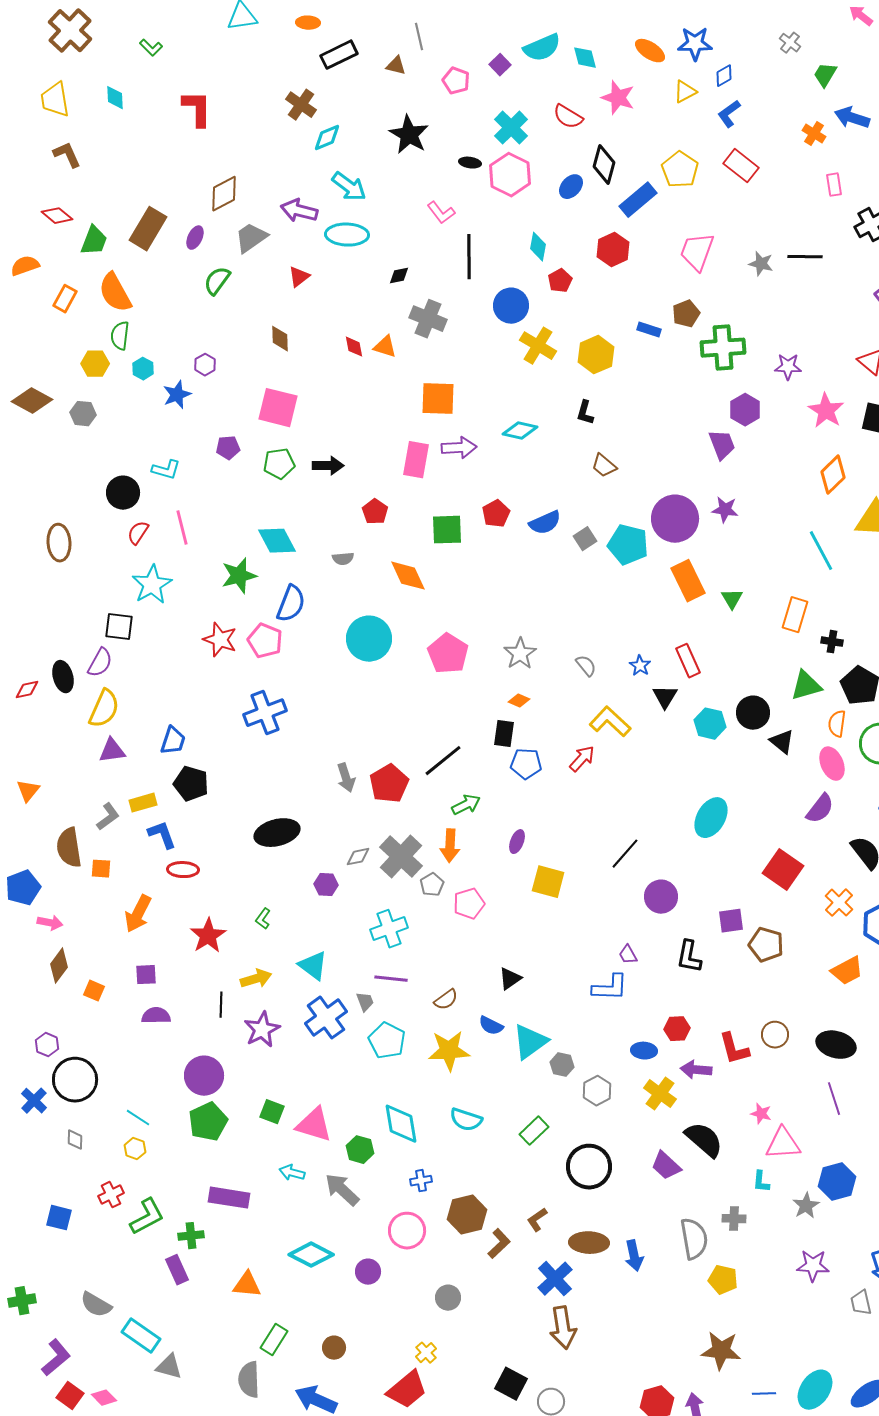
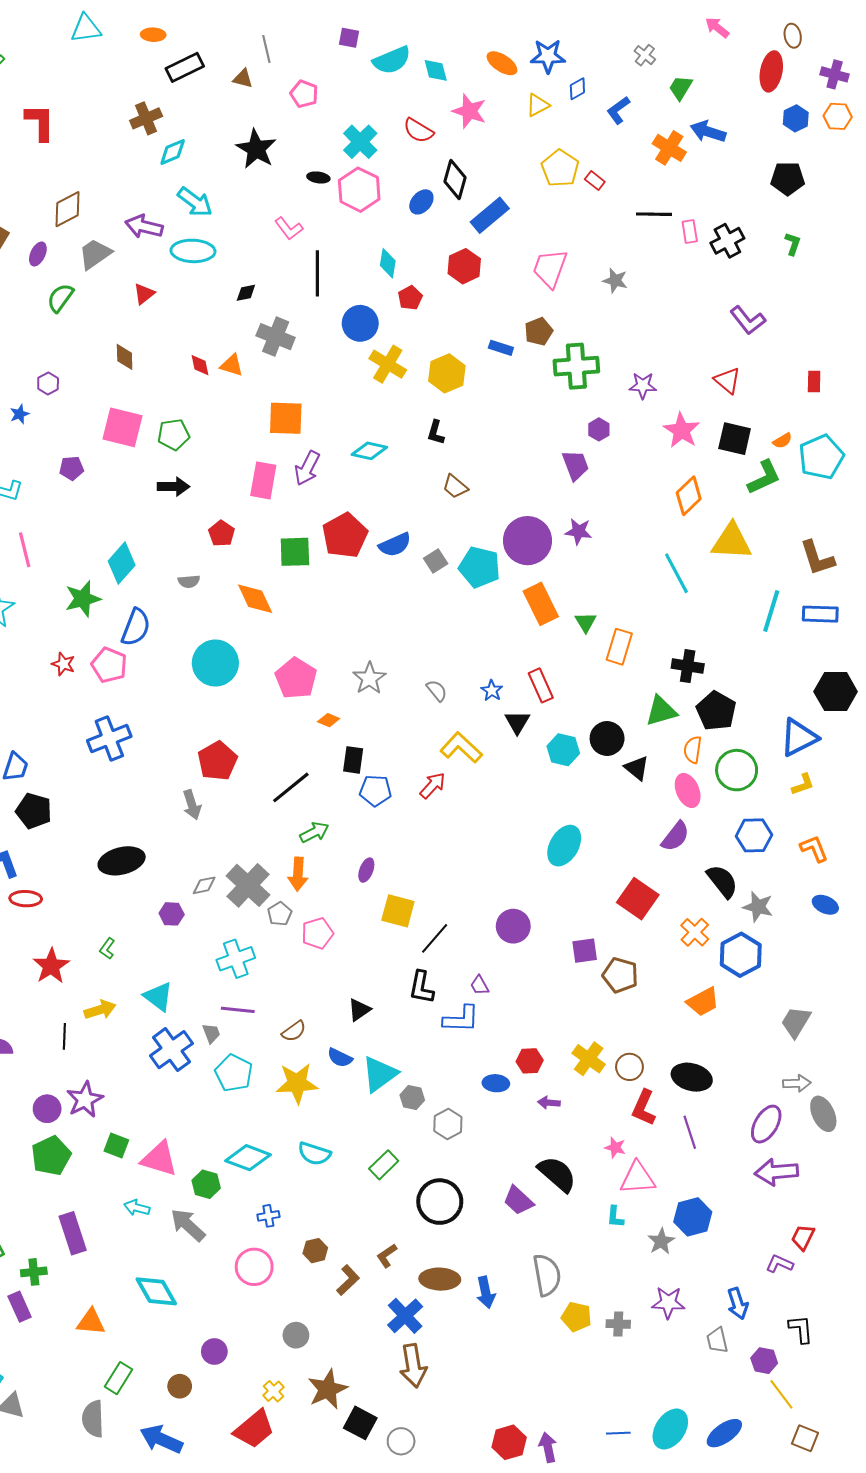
purple square: (500, 65) -> (349, 38), moved, turned -35
brown cross: (301, 105) -> (146, 118), turned 32
blue L-shape: (729, 114) -> (618, 110), moved
orange cross: (814, 134) -> (669, 148), size x1.4
red rectangle: (741, 166) -> (595, 181), size x0.6
yellow pentagon: (680, 170) -> (560, 168), moved
pink rectangle: (834, 185) -> (690, 232), moved
black line: (805, 257) -> (654, 214), moved
blue star: (177, 395) -> (20, 414), size x0.7
purple hexagon: (745, 410) -> (599, 429), size x0.7
purple arrow: (459, 448) -> (307, 468), turned 120
green pentagon: (279, 464) -> (174, 435), moved
red pentagon: (496, 514) -> (345, 535), size x1.6
cyan diamond: (277, 541) -> (122, 563), turned 69
orange rectangle: (795, 615) -> (619, 647), moved
red star: (220, 640) -> (63, 664), size x0.7
black cross: (832, 642) -> (688, 666), size x1.4
orange diamond: (519, 701) -> (329, 720), moved
red pentagon: (389, 784) -> (217, 761), moved
black line: (625, 854) -> (435, 938), moved
black L-shape: (689, 957) -> (421, 987), moved
purple star: (262, 1030) -> (85, 1100), moved
red L-shape: (734, 1049) -> (644, 1108), moved, turned 39
purple arrow: (696, 1070) -> (549, 1103), size x0.7
purple circle: (204, 1076) -> (47, 1109), size x0.7
yellow cross: (660, 1094) -> (589, 1059), moved
cyan diamond: (401, 1124) -> (248, 1158), turned -60
purple rectangle: (229, 1198) -> (73, 1233), turned 63
brown hexagon: (467, 1215) -> (315, 1251), size x0.6
gray cross: (734, 1219) -> (618, 1324), moved
cyan diamond: (311, 1255) -> (156, 1291), turned 33
purple circle: (368, 1272) -> (214, 1351), moved
brown star: (721, 1351) -> (328, 1389), moved, turned -30

